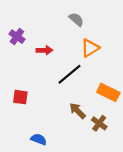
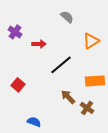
orange triangle: (90, 48) -> (91, 41), moved
orange rectangle: (108, 92) -> (95, 81), turned -30
red square: (20, 97) -> (18, 85), turned 32

